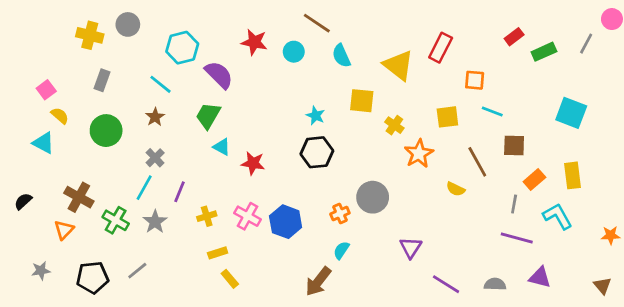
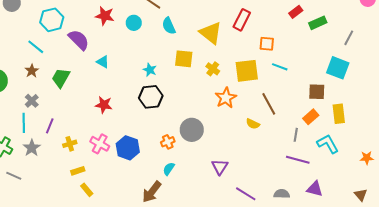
gray line: (586, 44) -> (349, 38), moved
green trapezoid: (208, 116) -> (61, 78), moved
yellow square: (447, 117) -> (247, 71), size x1.4
yellow cross: (394, 125) -> (213, 69), moved
brown square: (514, 146) -> (317, 92), moved
cyan triangle: (222, 147) -> (103, 62), moved
cyan line: (144, 188) -> (24, 123), turned -30
gray line: (137, 271) -> (14, 176), moved, turned 63

